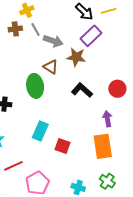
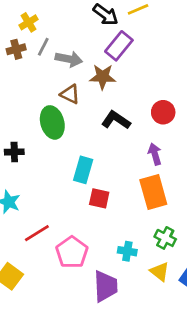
gray line: (35, 30) -> (43, 47), turned 64
cyan rectangle: (40, 131) -> (83, 170), moved

